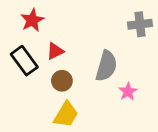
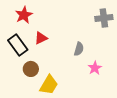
gray semicircle: (106, 66) -> (79, 49), size x0.6
brown circle: (62, 81) -> (31, 69), moved

